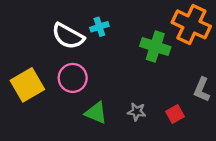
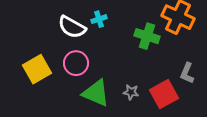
green triangle: (96, 113) -> (96, 93), size x1.4
red square: (175, 114) -> (164, 94), size x1.8

